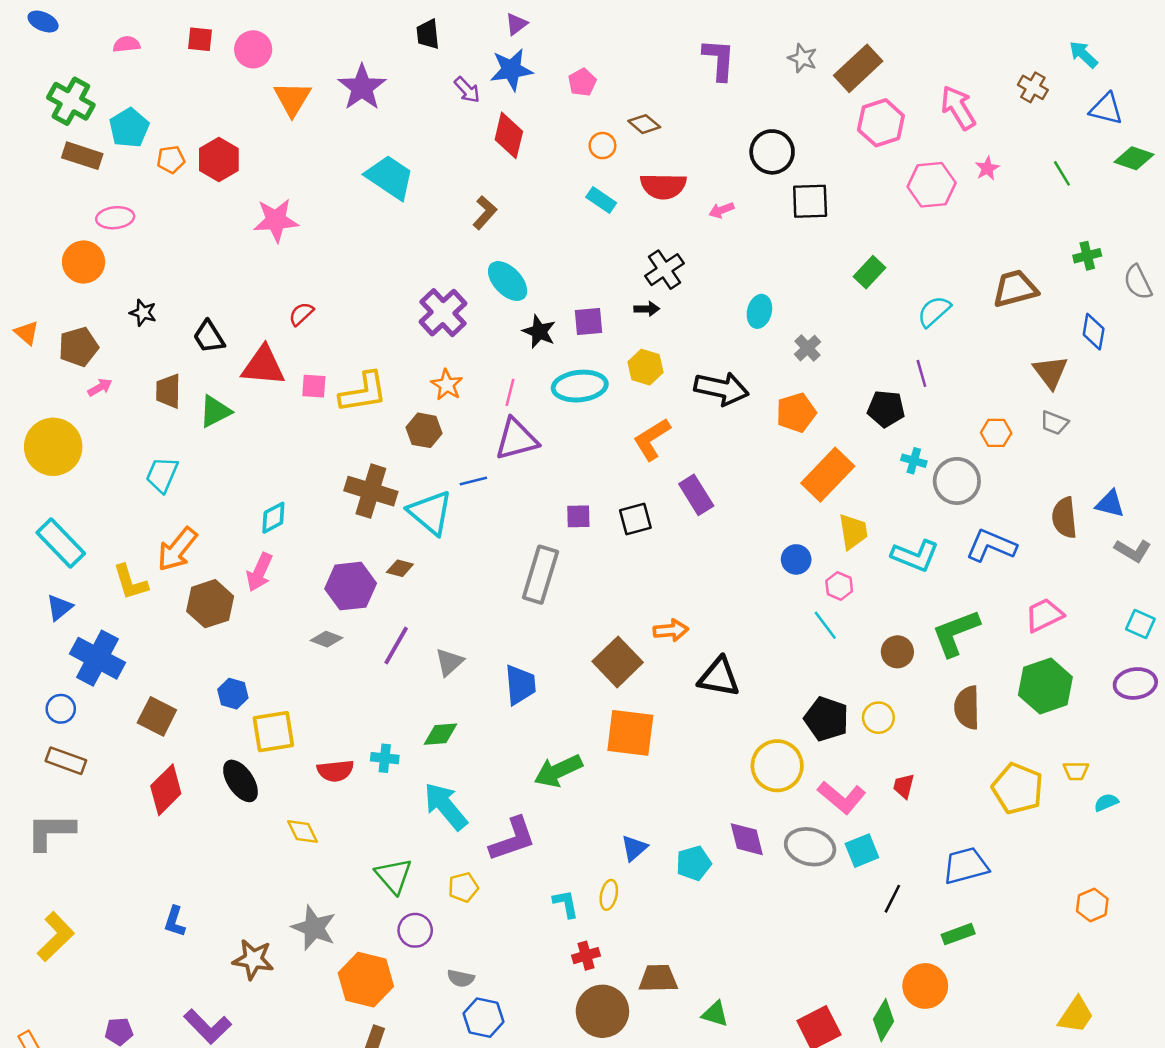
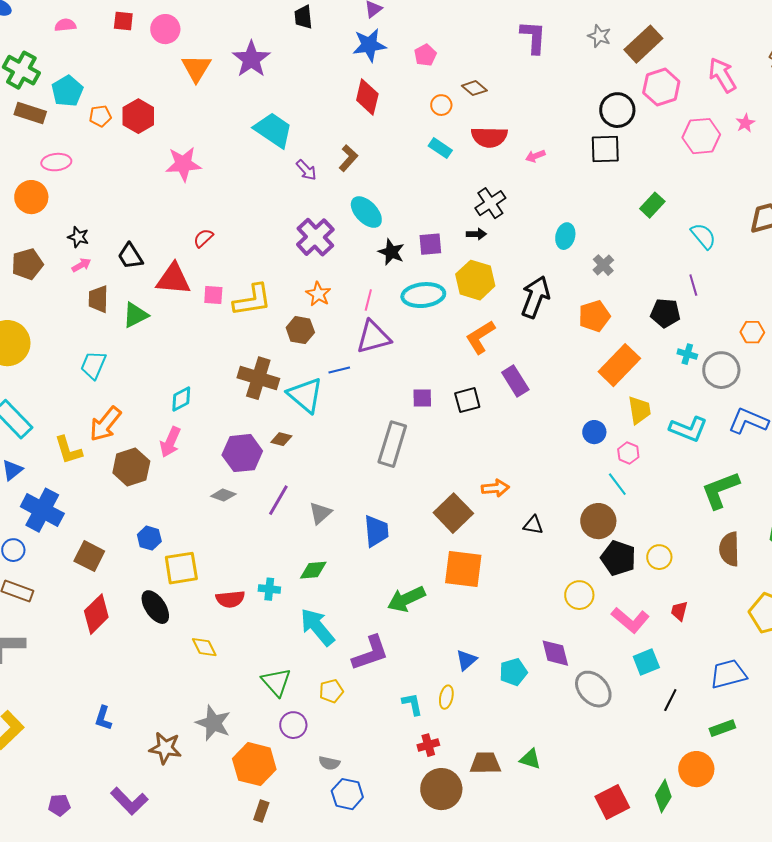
purple arrow: (467, 90) -> (306, 170), moved
black circle: (772, 152) -> (617, 110), moved
cyan semicircle: (934, 311) -> (703, 236), turned 92
yellow hexagon: (646, 367) -> (475, 280), size x1.4
pink arrow: (100, 387) -> (81, 265), moved
black arrow: (721, 389) -> (535, 297), turned -81
brown circle: (897, 652) -> (598, 521), moved, size x1.4
black triangle: (719, 677) -> (533, 525), size x0.6
yellow circle: (777, 766) -> (579, 595), size x0.7
gray ellipse: (810, 847) -> (593, 689), moved, turned 33
green triangle: (715, 1014) -> (530, 759), moved

